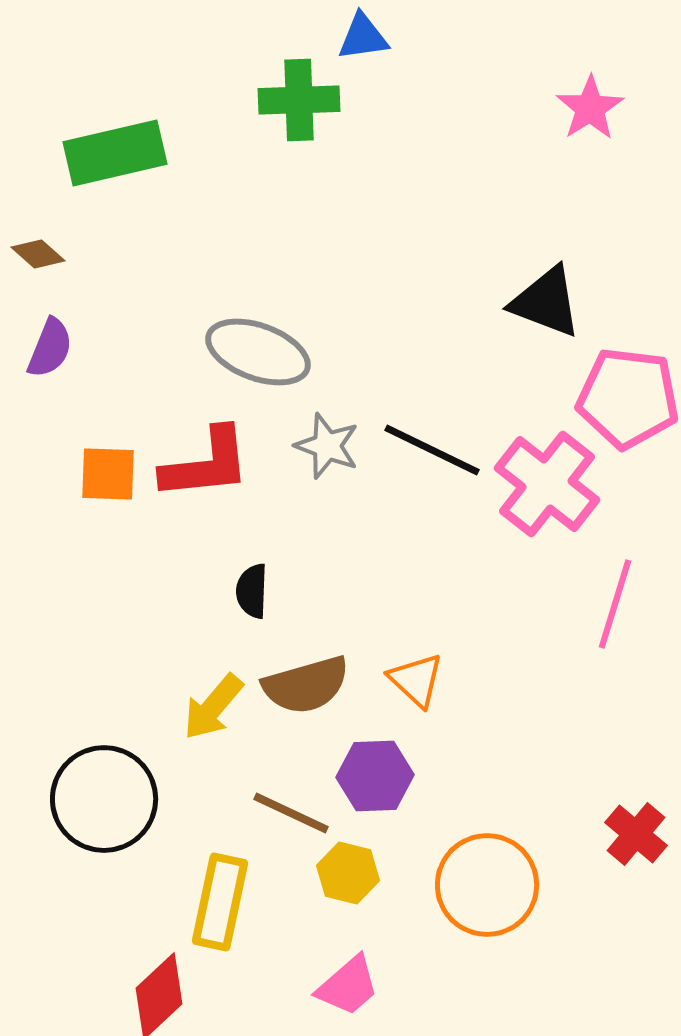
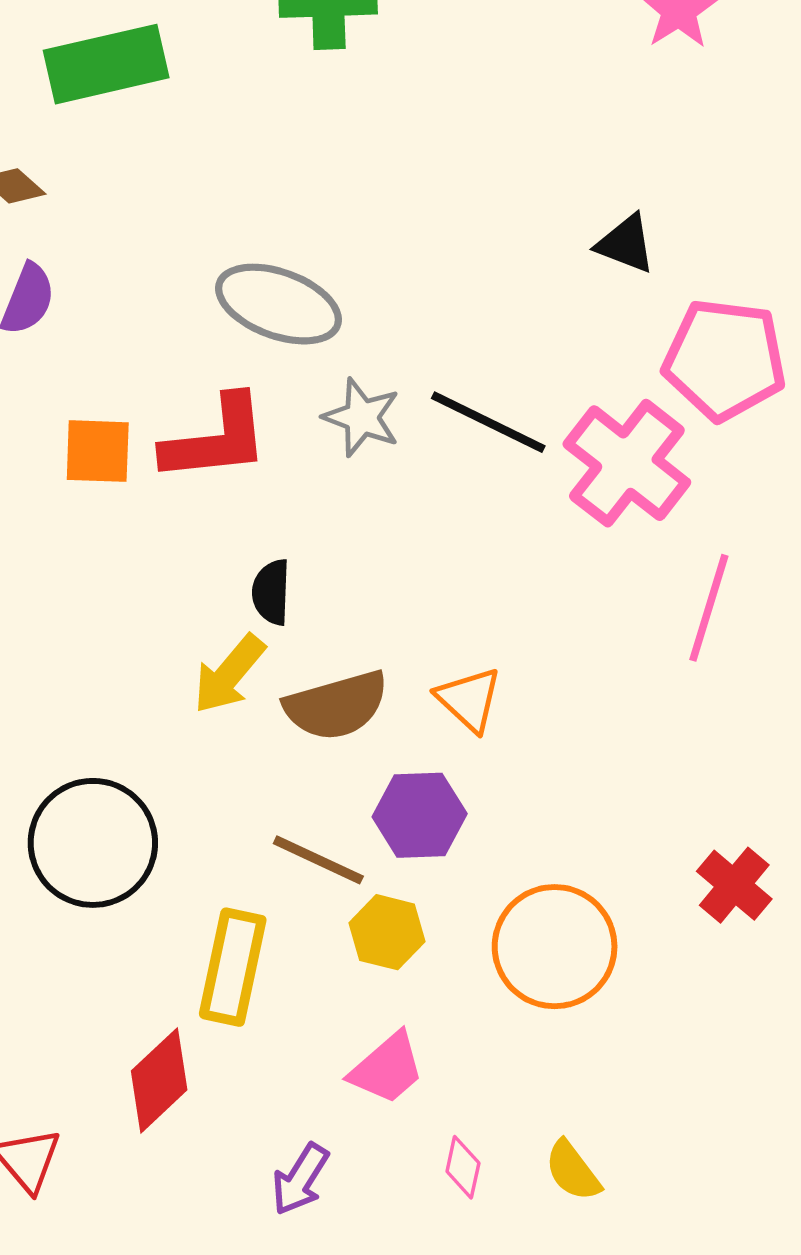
black triangle: (546, 302) -> (626, 244), size x0.7
yellow arrow: (213, 707) -> (229, 674), moved

